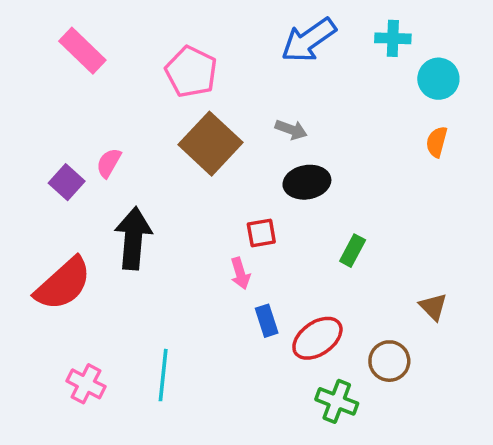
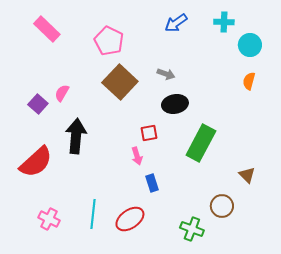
blue arrow: (309, 40) -> (176, 23), size x0.7
green rectangle: (353, 251) -> (201, 143), size x2.0
red ellipse: (317, 338) -> (130, 219), moved

